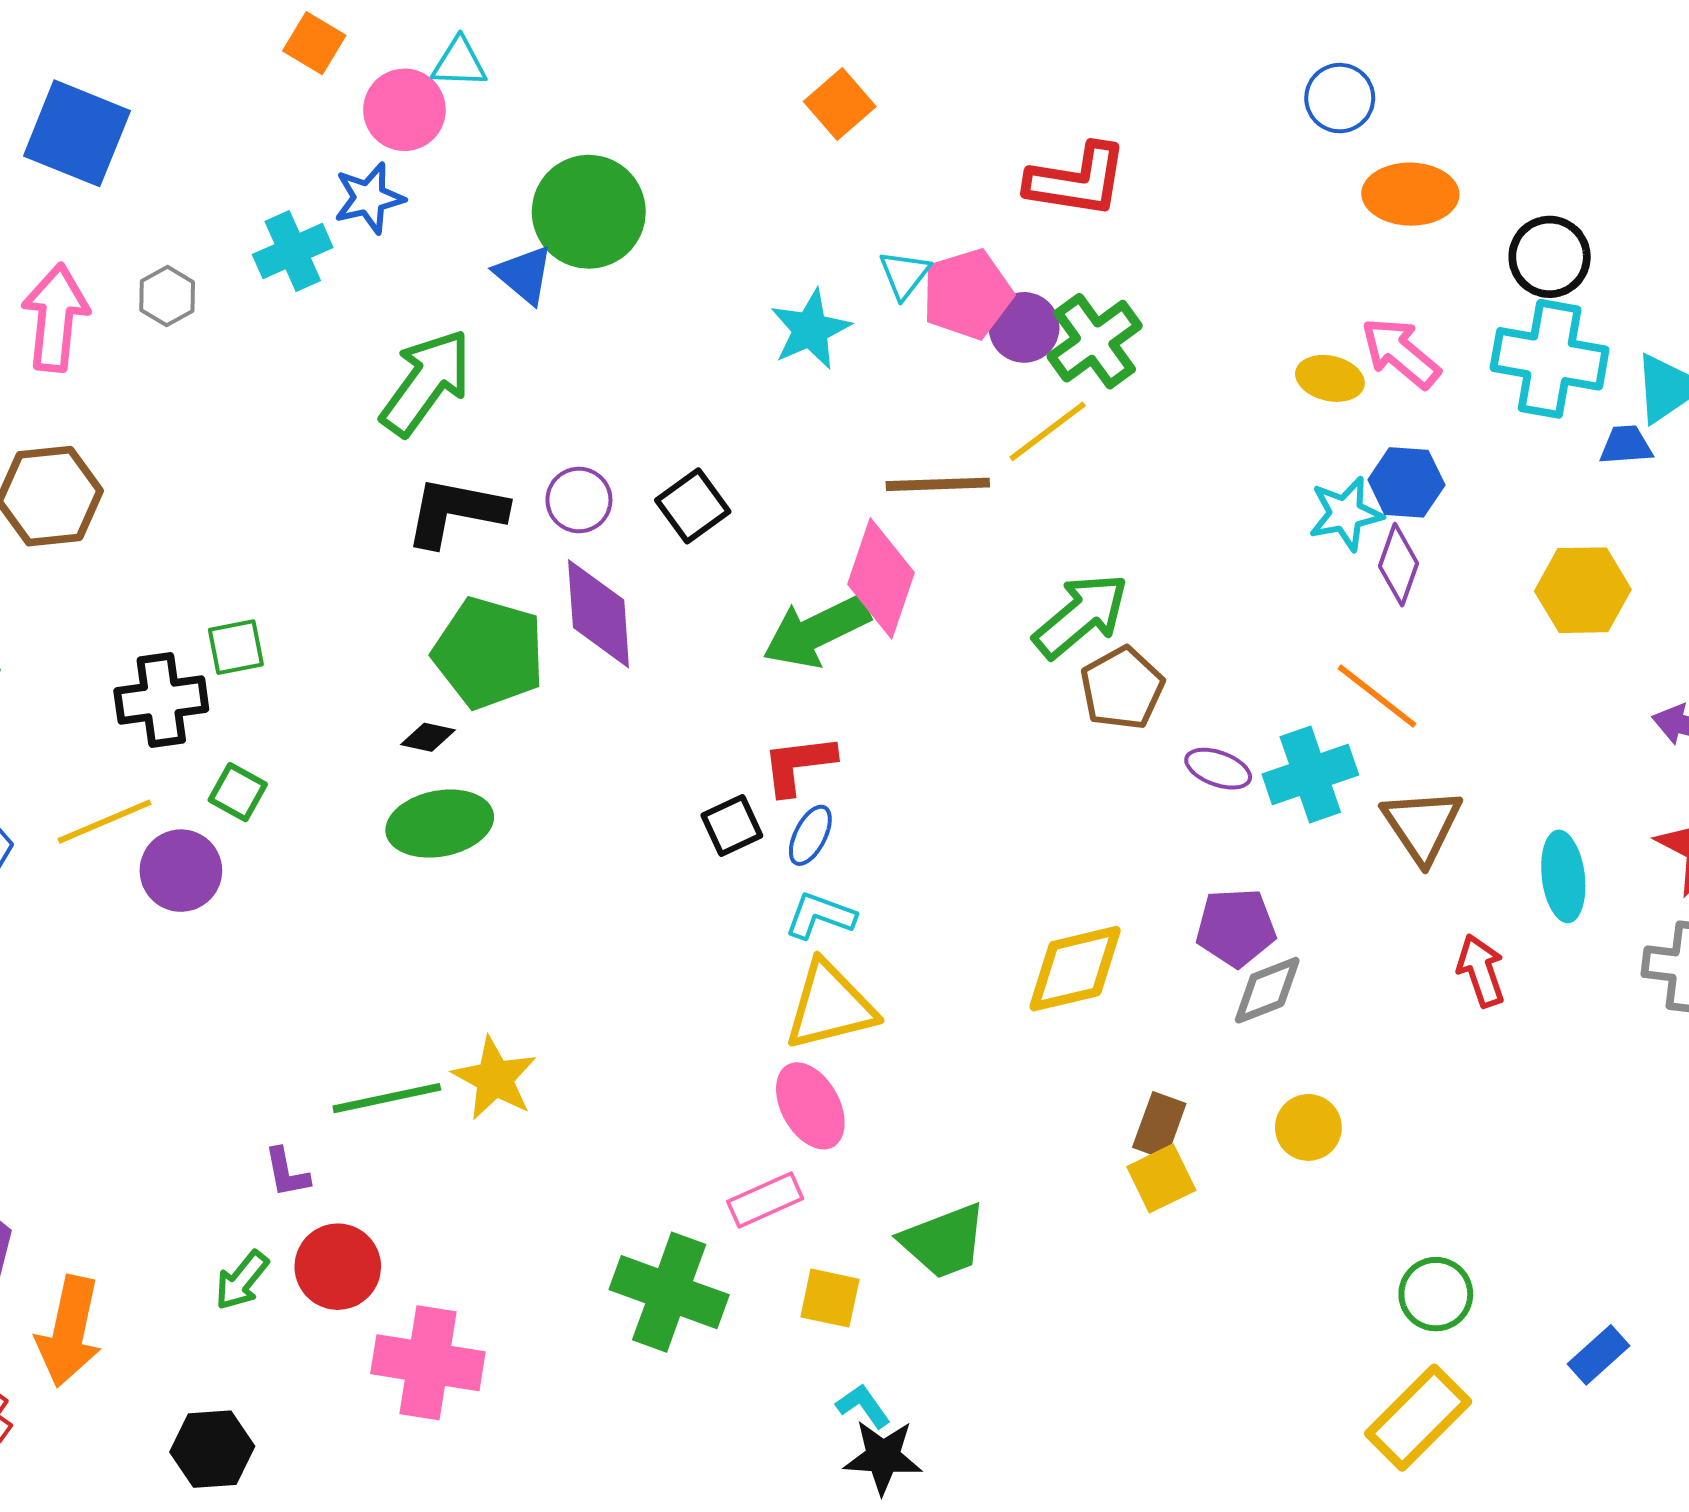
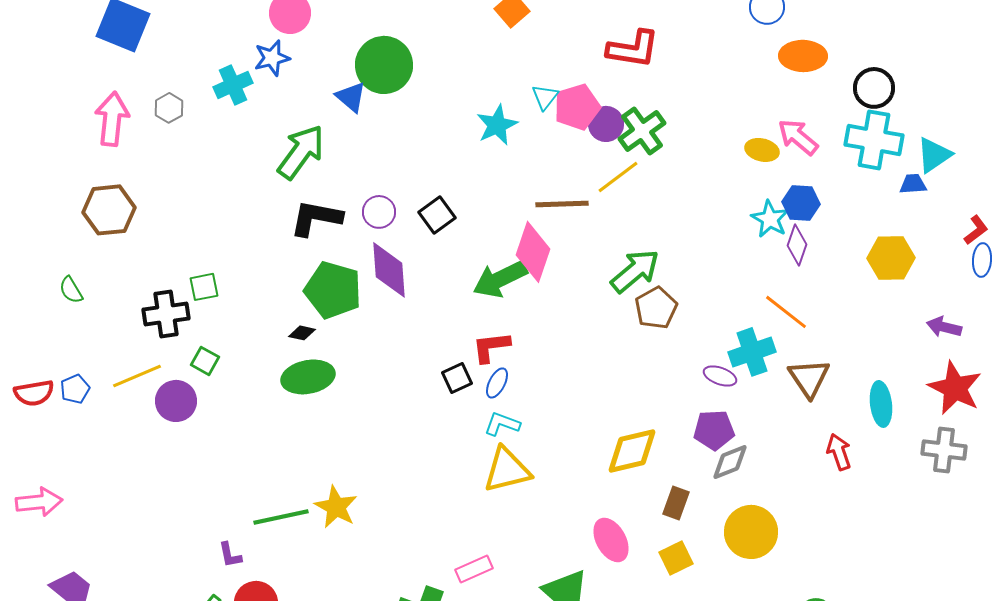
cyan star: (1346, 514) -> (770, 219), turned -30
purple ellipse: (1218, 769) -> (720, 376), moved
pink ellipse: (810, 1106) -> (611, 540), moved
brown rectangle: (1159, 1125) -> (676, 503), moved
yellow circle: (1308, 1127) -> (751, 532), size x1.6

